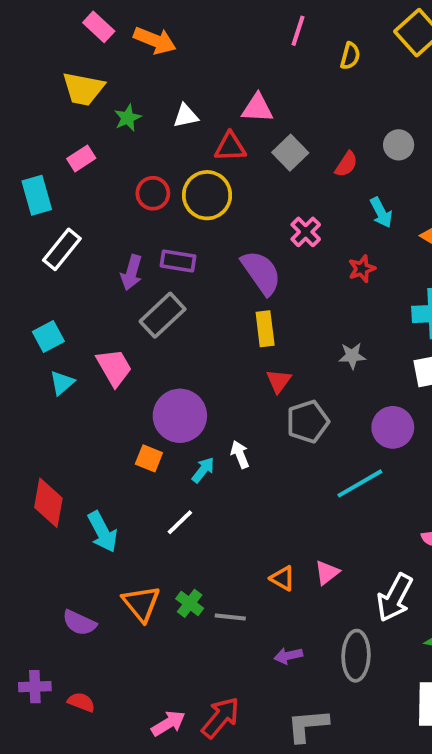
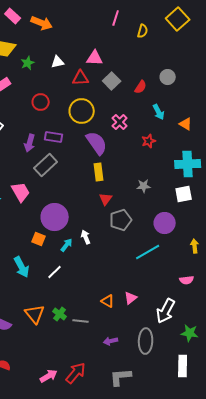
yellow circle: (207, 195) -> (82, 111), moved
cyan arrow: (103, 532) -> (22, 267), moved

